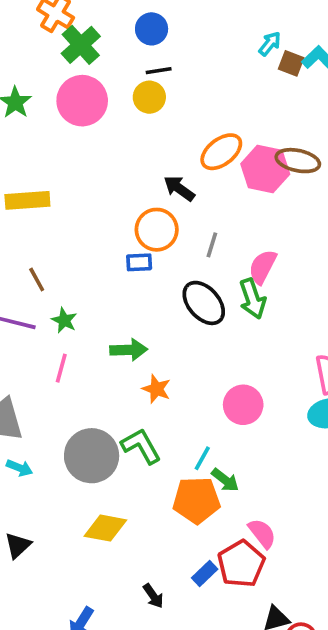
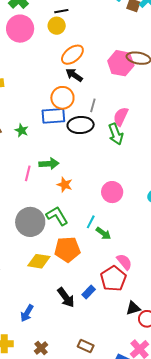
orange ellipse: (221, 152) -> (72, 55), moved
blue rectangle: (139, 262) -> (53, 116), size x1.6
black ellipse: (204, 303) -> (81, 125), moved, turned -50
green star: (64, 320) -> (22, 130), moved
pink line: (61, 368) -> (28, 173), moved
orange pentagon: (196, 500) -> (67, 249), moved
blue rectangle: (205, 573) -> (89, 292), moved
black arrow: (153, 596) -> (66, 297), size x1.5

